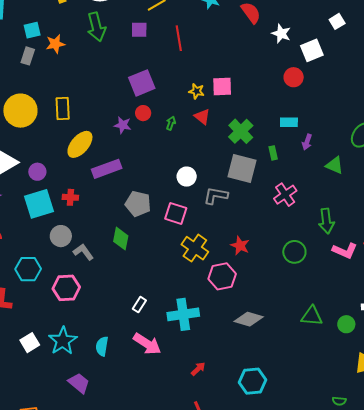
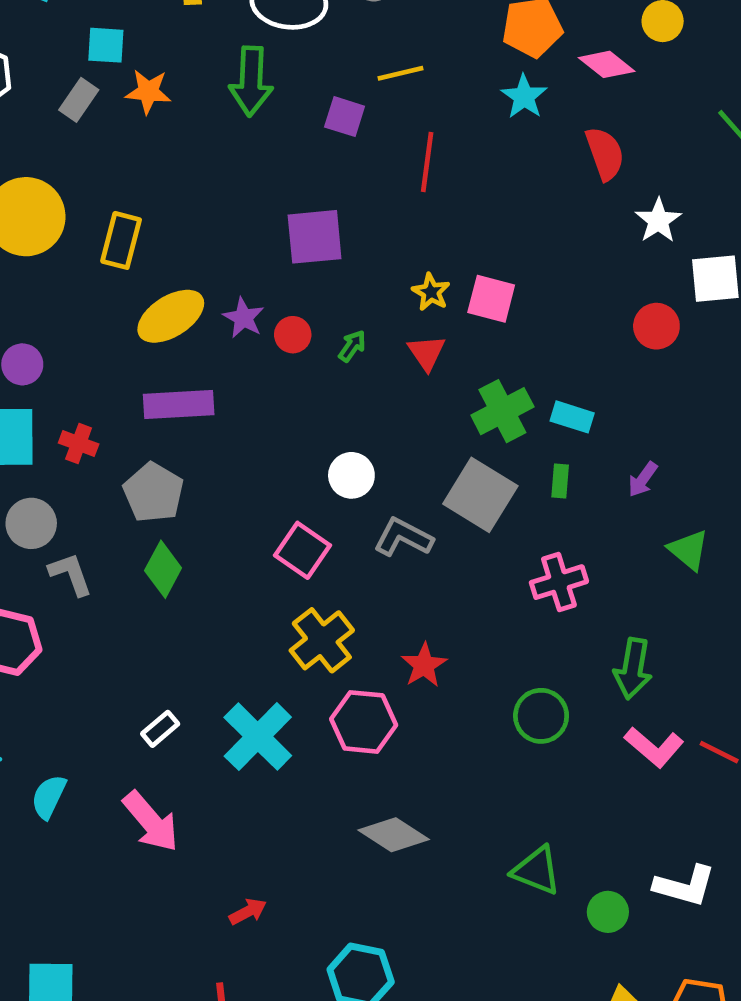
red circle: (143, 113) -> (293, 335), moved
cyan rectangle: (289, 122) -> (572, 417), moved
yellow ellipse: (80, 144) -> (171, 316), moved
gray pentagon: (138, 204) -> (154, 492), moved
cyan cross: (183, 314) -> (258, 737), moved, turned 36

